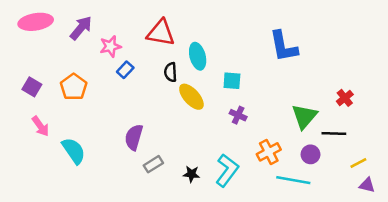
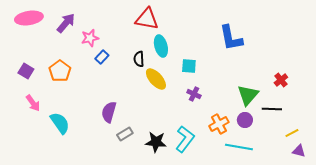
red triangle: (161, 33) -> (147, 19), moved
purple circle: (311, 154) -> (245, 120), moved
black star: (191, 174) -> (156, 142), size x1.5

